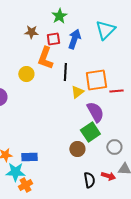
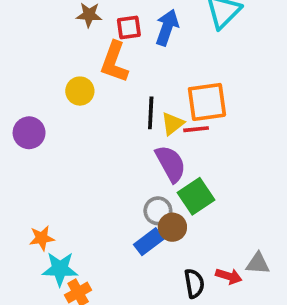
black line: (65, 72) -> (151, 113), moved
red line: (116, 91) -> (196, 129), moved
purple semicircle: (95, 112) -> (171, 164), moved
gray circle: (114, 147) -> (158, 211), moved
blue rectangle: (29, 157) -> (149, 242), moved, turned -35

